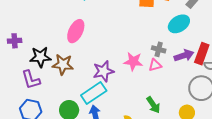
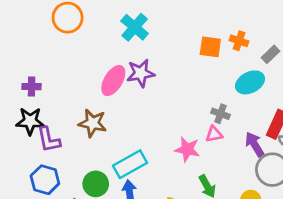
purple arrow: (184, 55) -> (255, 144), moved, turned -108
black star: (40, 57) -> (30, 121), moved
pink star: (133, 61) -> (187, 149), moved
purple star: (103, 71) -> (141, 73), moved

